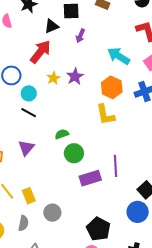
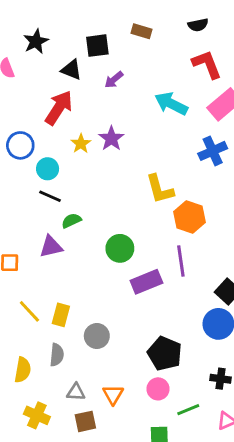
black triangle: (52, 26) -> (71, 70), turned 49
purple arrow: (80, 36) -> (114, 80), turned 32
orange hexagon: (112, 87) -> (190, 217), moved
green semicircle: (62, 134) -> (71, 221), moved
purple triangle: (26, 148) -> (51, 247), turned 42
yellow rectangle: (29, 196) -> (61, 315), turned 42

